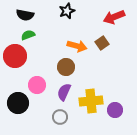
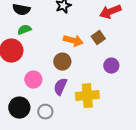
black circle: (18, 103) -> (19, 108), moved
purple circle: (115, 110) -> (111, 66), moved
gray circle: (60, 117) -> (45, 112), moved

